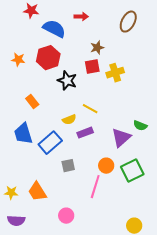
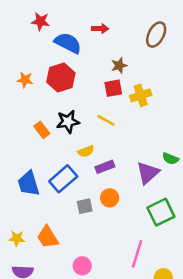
black star: (67, 81) -> (68, 122), moved, turned -30
yellow line: (90, 109) -> (106, 120), moved
blue trapezoid: (23, 134) -> (29, 184), moved
orange circle: (106, 166) -> (110, 198), moved
pink line: (95, 187) -> (137, 254), moved

